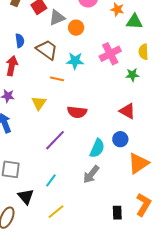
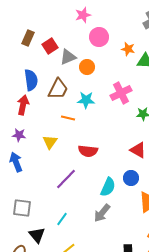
blue semicircle: (20, 41) -> (31, 80), size x1.5
brown trapezoid: (47, 50) -> (58, 89), turned 80

